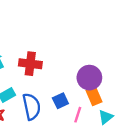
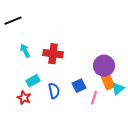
blue semicircle: (31, 107) -> (54, 91), size x0.7
cyan triangle: (106, 117) -> (118, 89), moved

